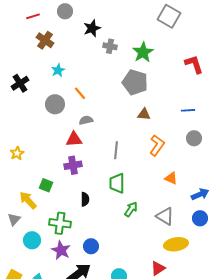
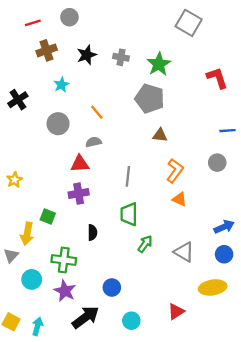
black star: (92, 28) -> (87, 55), moved
brown cross: (45, 40) -> (47, 50), turned 36
orange line: (80, 93) -> (97, 112), moved
blue line: (188, 110) -> (228, 131), moved
orange triangle: (171, 178) -> (179, 199), moved
yellow arrow: (28, 200) -> (27, 234), turned -126
yellow ellipse: (176, 244) -> (213, 287), moved
blue circle: (91, 246) -> (112, 287), moved

